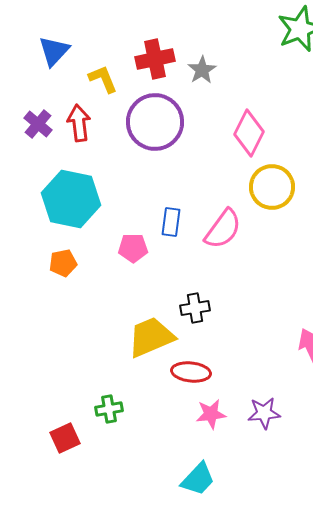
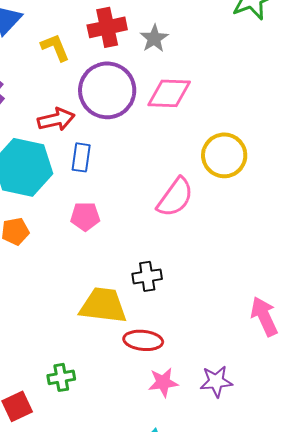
red arrow: (79, 123) -> (56, 119), moved, turned 84
pink diamond: (249, 133) -> (169, 93), moved, turned 66
blue rectangle: (171, 222) -> (81, 157), moved
yellow trapezoid: (151, 337) -> (103, 305), turned 30

